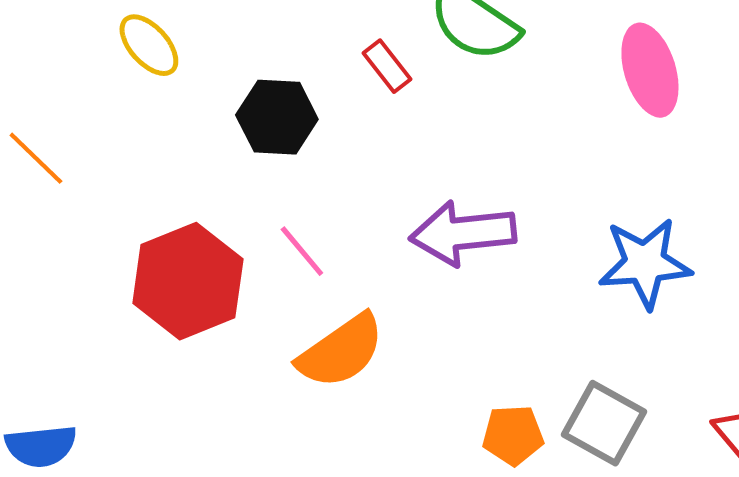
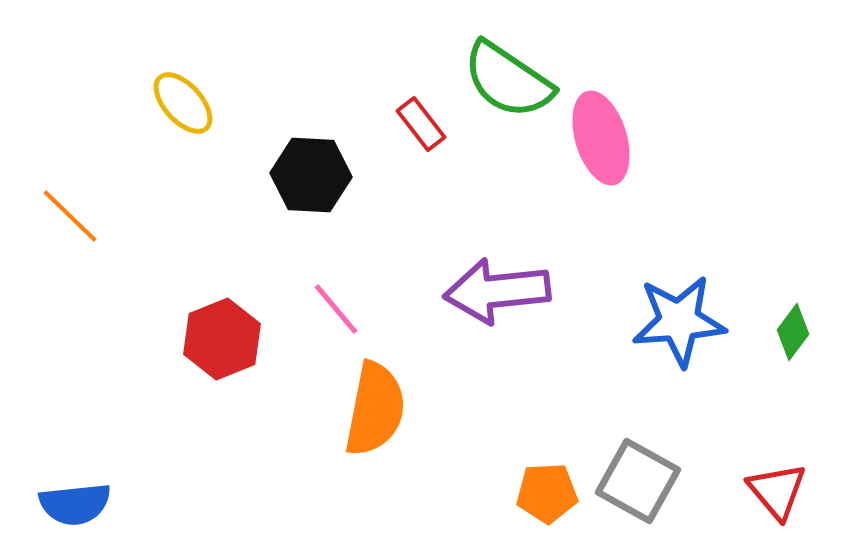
pink ellipse: (650, 70) -> (601, 138), moved
red hexagon: (188, 281) -> (222, 339), size x0.7
orange semicircle: (341, 351) -> (375, 409), turned -44

